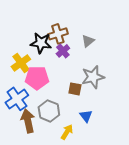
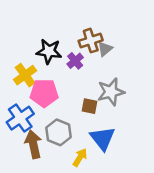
brown cross: (58, 34) -> (91, 41), moved
blue triangle: (86, 116) -> (103, 138), size x1.6

